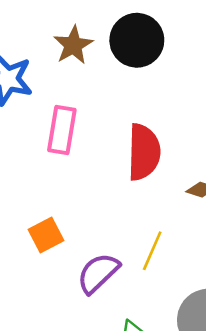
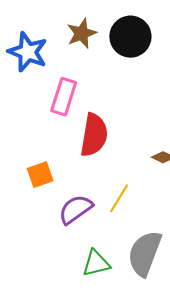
red semicircle: (144, 152) -> (94, 135), moved

